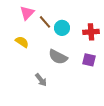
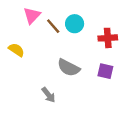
cyan circle: (62, 28) -> (75, 24), moved
yellow semicircle: (22, 42) -> (16, 50), moved

